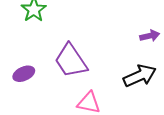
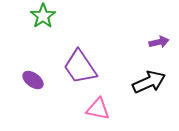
purple ellipse: (24, 74) -> (33, 80), turned 60

